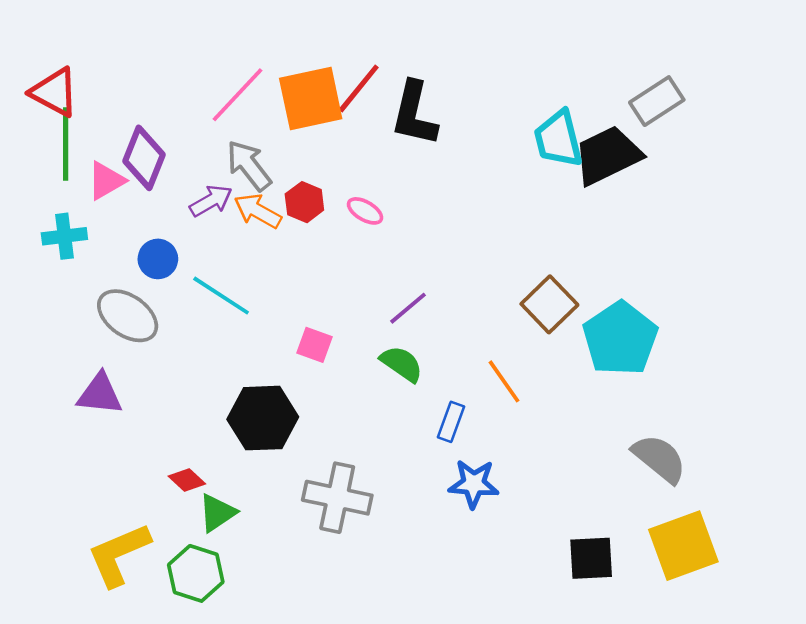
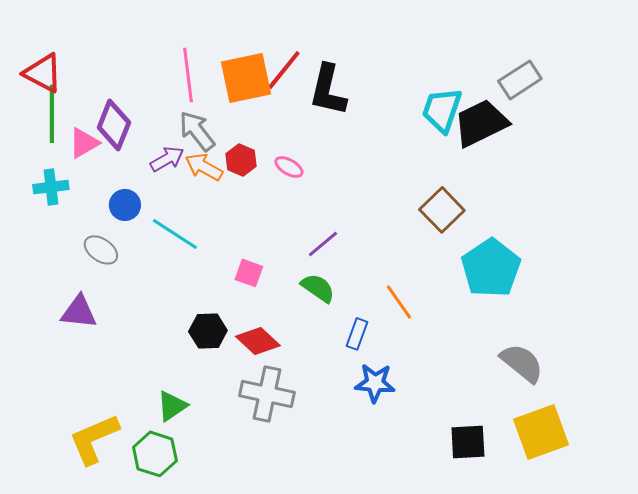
pink line: (237, 95) -> (188, 75), turned -50
cyan trapezoid: (558, 139) -> (442, 110), turned 33
brown square: (549, 304) -> (442, 210), moved
gray ellipse: (128, 316) -> (101, 250), size x0.7
black hexagon: (263, 418) -> (208, 331), size x0.7
red diamond: (187, 480) -> (258, 341), moved, size x1.5

